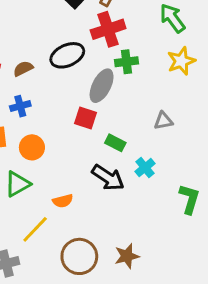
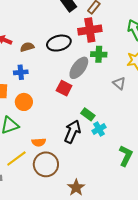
gray triangle: (163, 121) -> (119, 83), moved, turned 40
green rectangle: (115, 143) -> (88, 114), moved
black arrow: (108, 178) -> (72, 132), turned -110
brown circle: (79, 256) -> (46, 164), moved
brown star: (127, 256) -> (76, 188), turned -30

